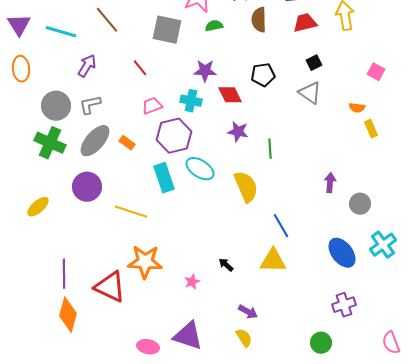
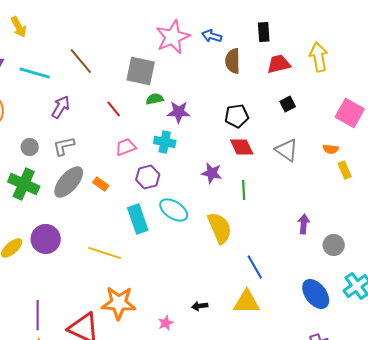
green semicircle: (214, 26) -> (155, 99), moved
pink square: (376, 72) -> (350, 113), size x1.6
gray triangle: (310, 93) -> (287, 150), moved
red diamond: (230, 95) -> (242, 147), moved
gray circle: (56, 106) -> (30, 147), size x0.6
purple hexagon: (174, 136) -> (148, 177), size x0.7
purple circle: (87, 187) -> (46, 239), moved
black arrow: (226, 265) -> (200, 306), turned -49

